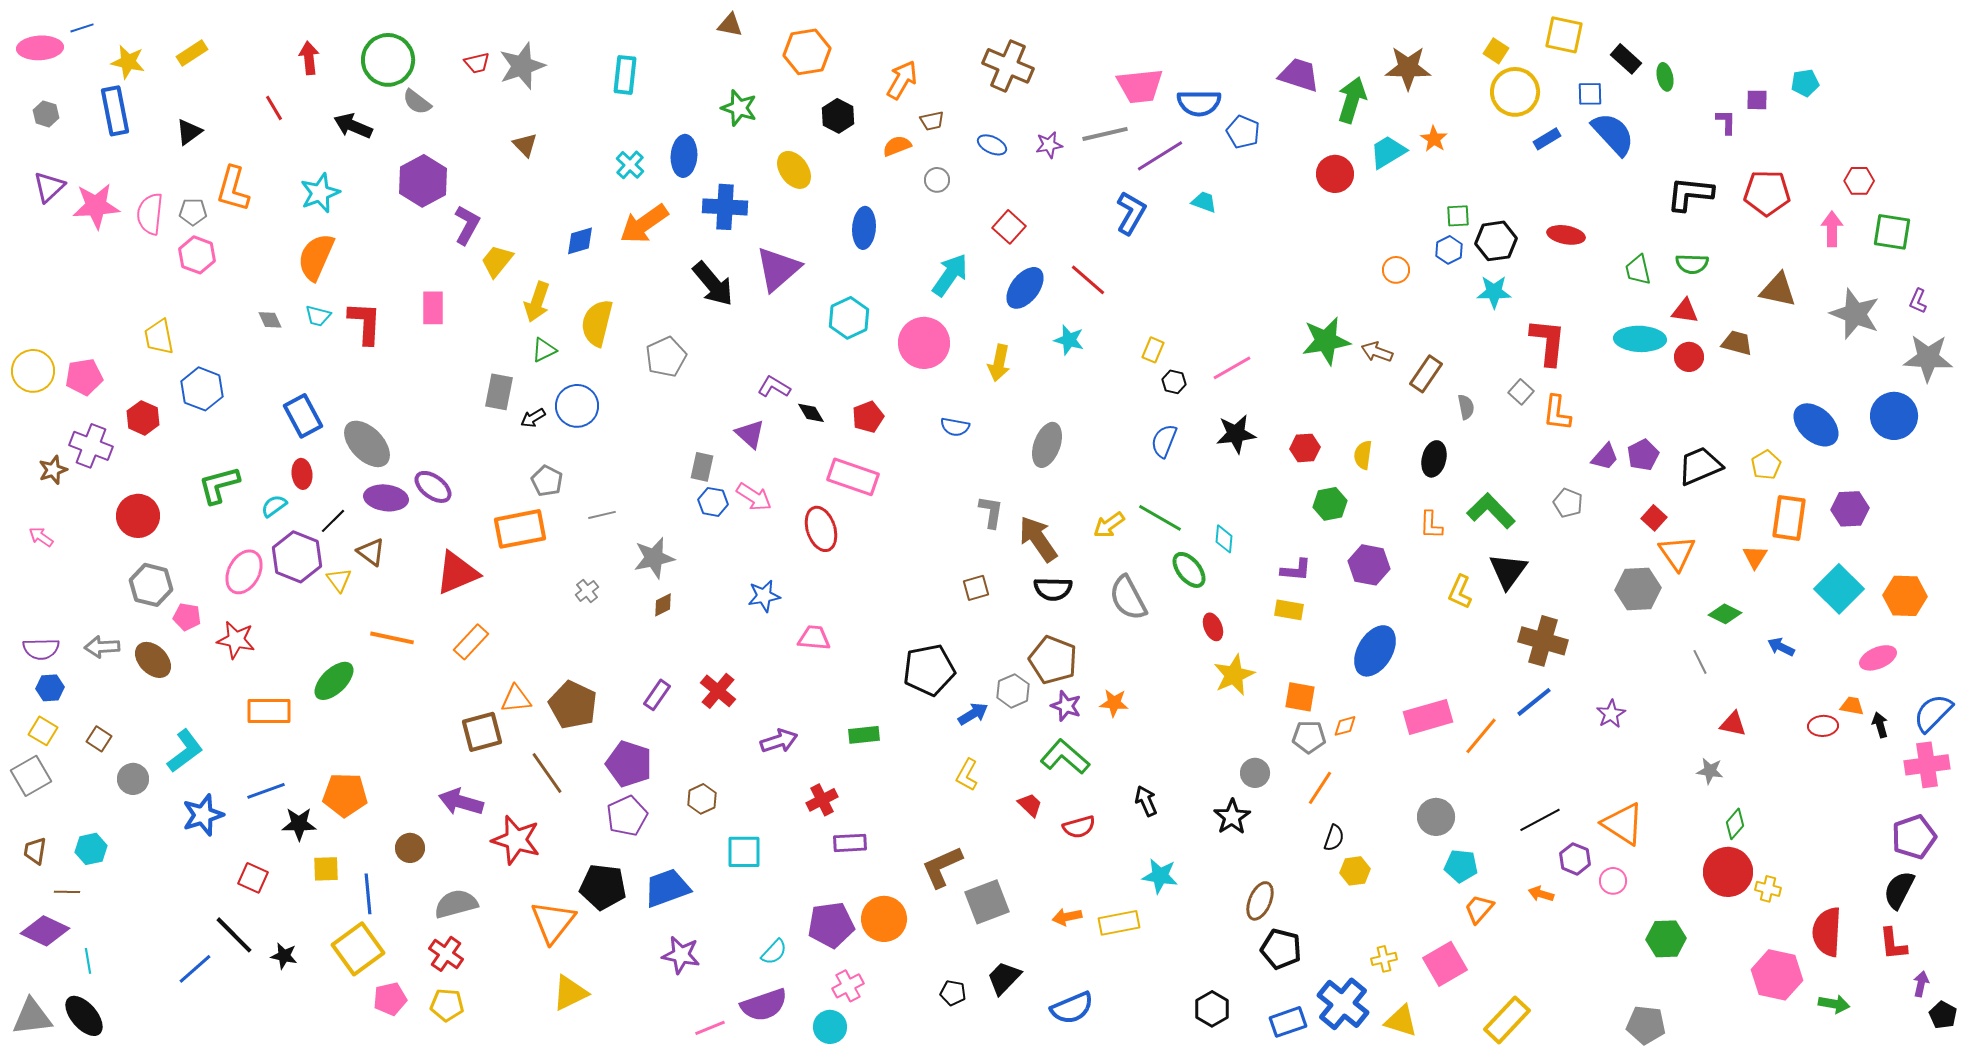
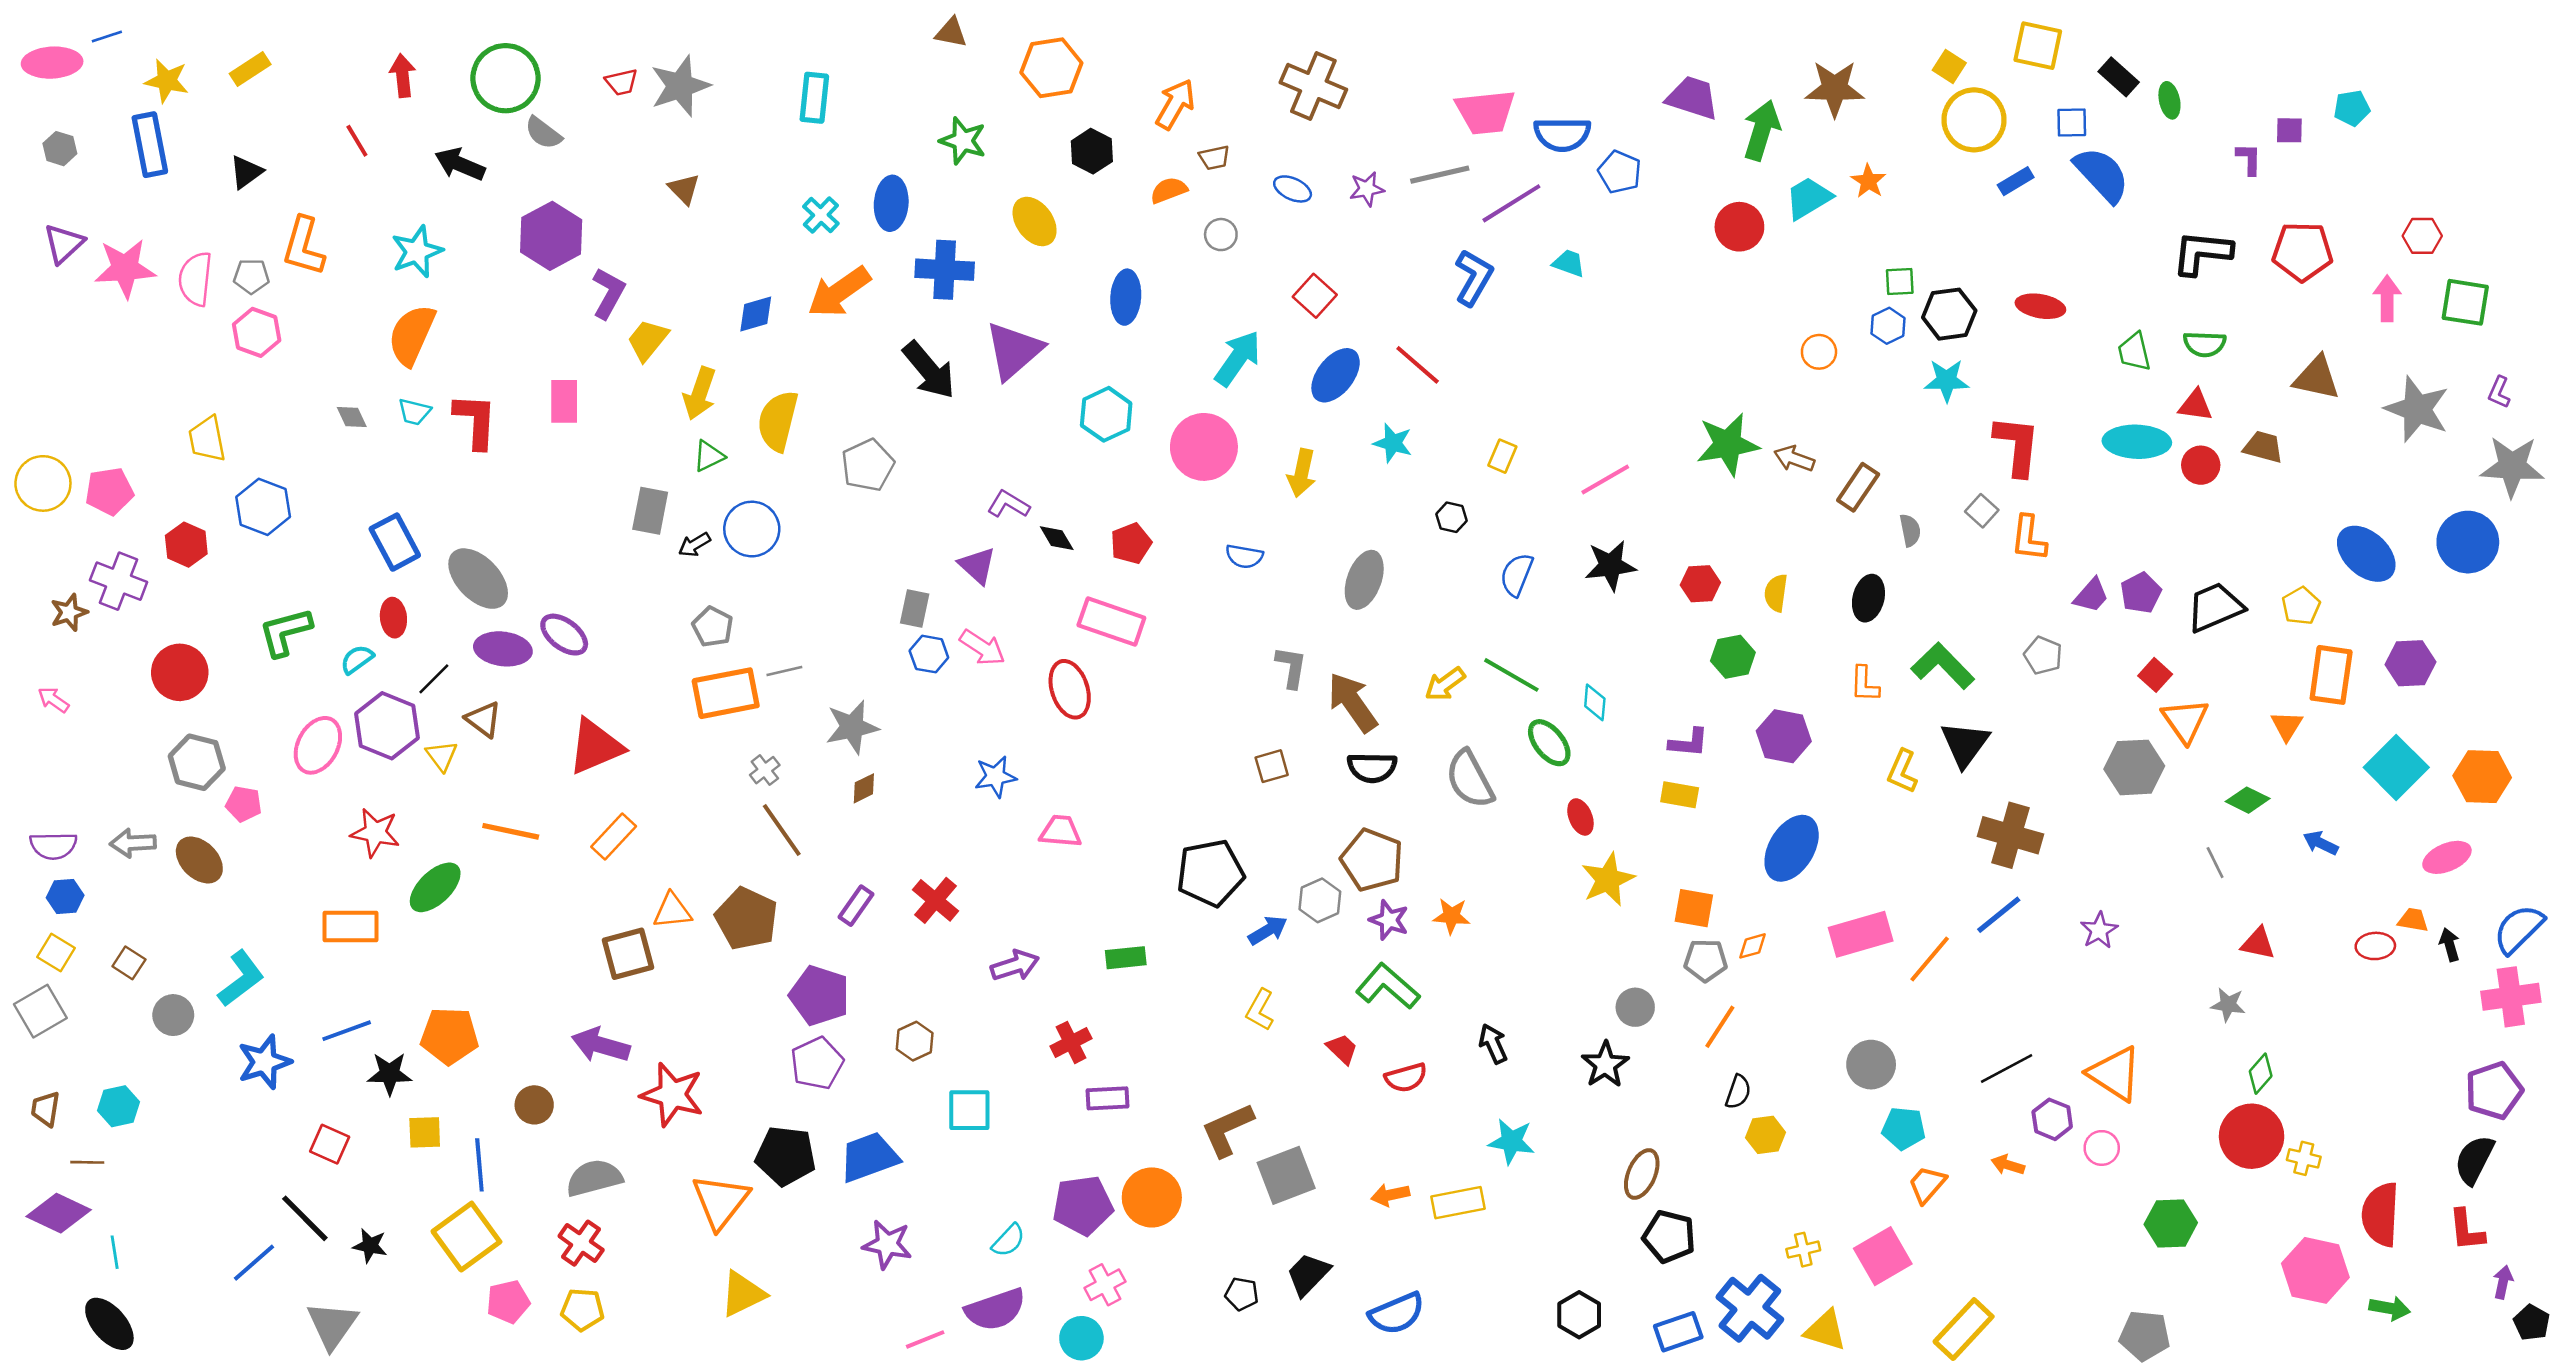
black hexagon: (1174, 382) -> (1451, 517), moved
orange rectangle: (520, 529) -> (726, 693), moved
red star: (236, 640) -> (375, 833), moved
brown line: (547, 773) -> (782, 830), moved
gray triangle: (32, 1017) -> (332, 1325), moved, turned -48

